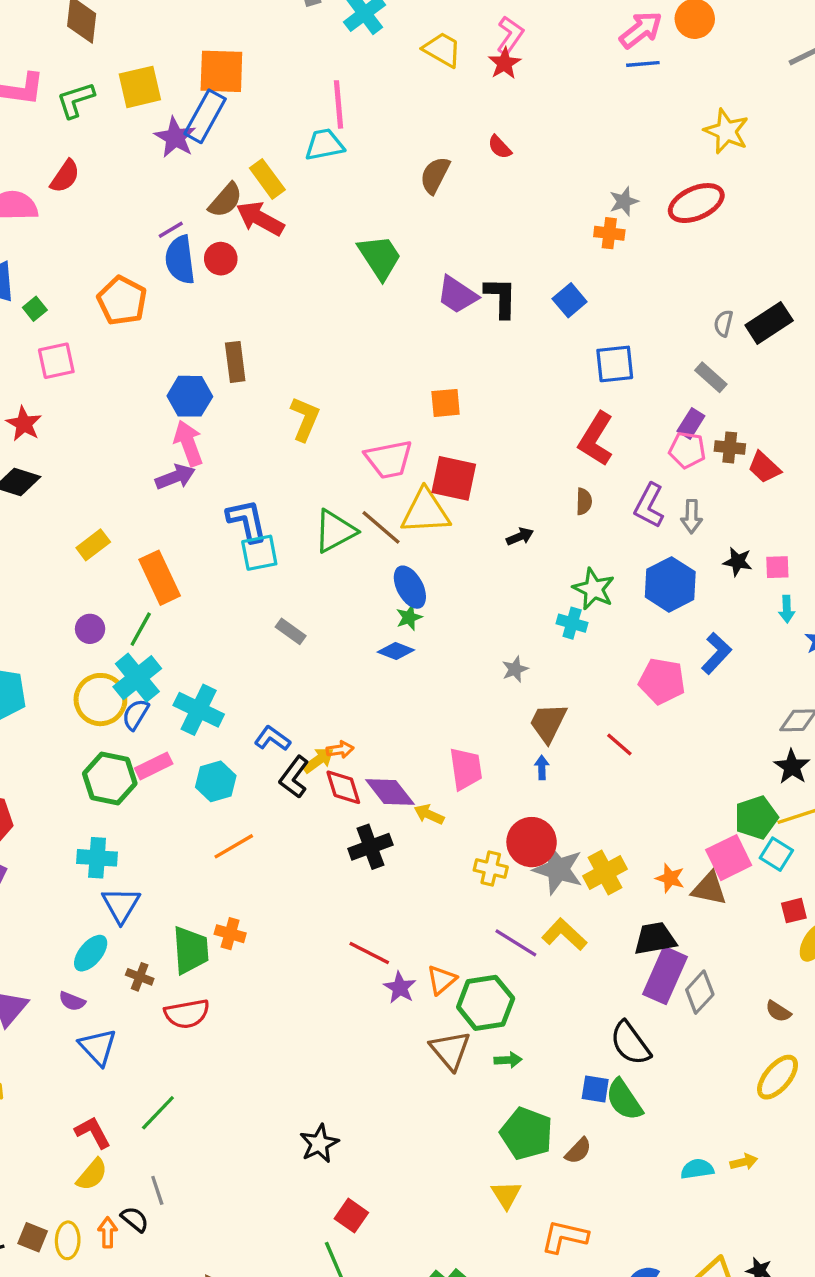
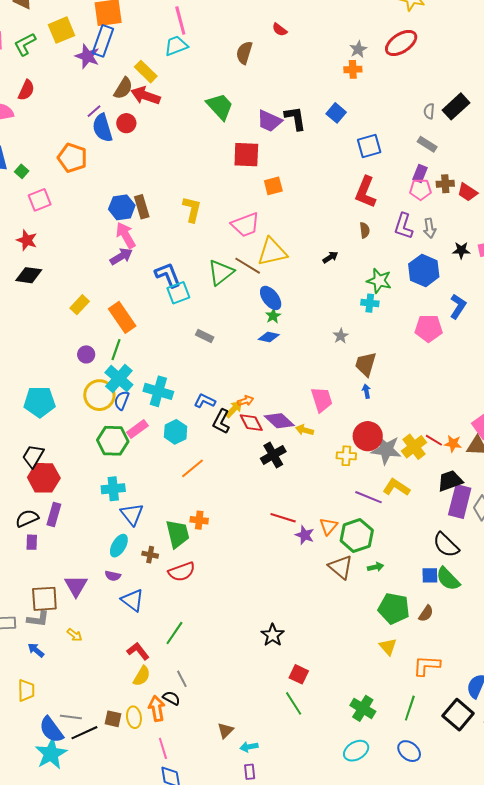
brown rectangle: (235, 362) -> (142, 207), moved
red square: (454, 478) -> (246, 155), moved
red line: (619, 745) -> (434, 440), moved
orange arrow: (108, 1232) -> (157, 709), size x1.4

